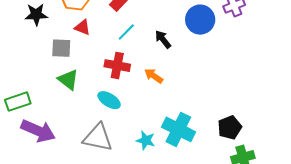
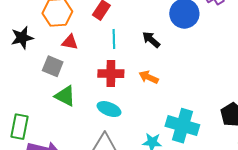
cyan line: (126, 32) -> (114, 39), turned -36
gray square: (61, 48) -> (53, 66), turned 30
green rectangle: (18, 102) -> (19, 127), turned -50

